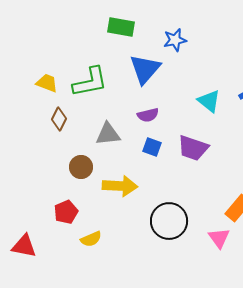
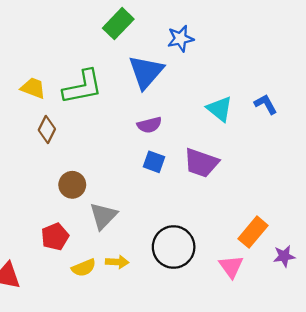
green rectangle: (121, 27) -> (118, 24), turned -56
gray triangle: (108, 134) -> (103, 216), moved, turned -40
yellow arrow: (120, 186) -> (117, 262), moved, size x0.6

